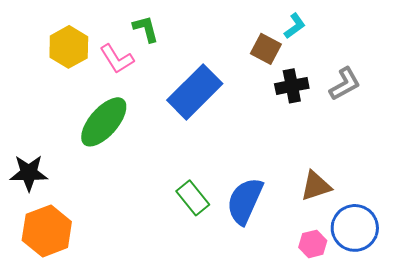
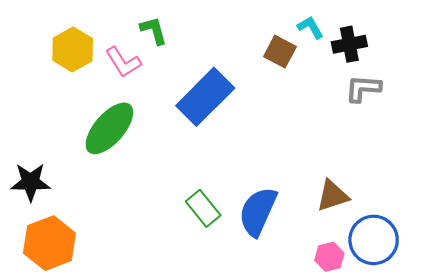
cyan L-shape: (295, 26) -> (310, 27), turned -84
gray L-shape: (345, 84) -> (363, 88), turned -147
black cross: (292, 86) -> (349, 44), moved

